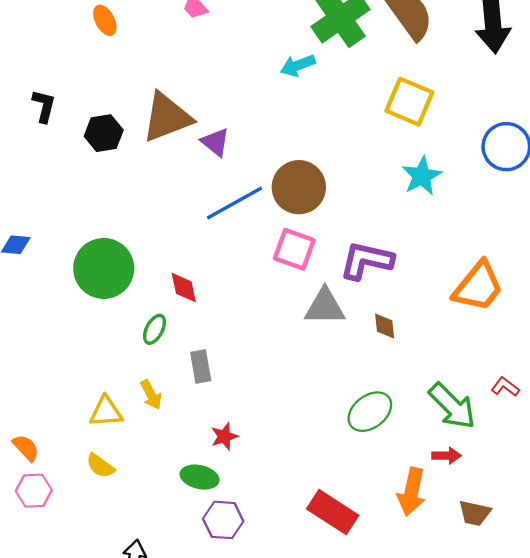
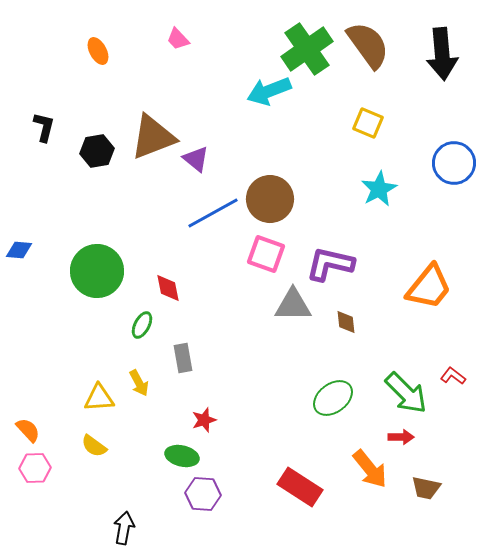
cyan arrow: (298, 65) -> (269, 91), size x1.4
yellow square: (409, 102) -> (368, 123), size x0.7
orange arrow: (412, 492) -> (370, 469), turned -51

